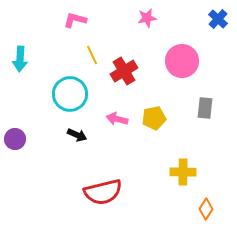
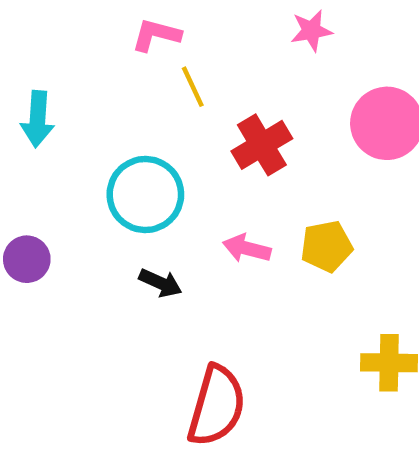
yellow line: (92, 55) -> (193, 87), moved
purple circle: (15, 139) -> (27, 259), moved
red semicircle: (103, 192) -> (217, 406), turned -60

